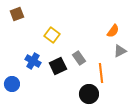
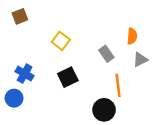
orange semicircle: (113, 31) -> (132, 36), turned -32
gray rectangle: (79, 58) -> (106, 54), moved
blue cross: (33, 61) -> (25, 74), moved

